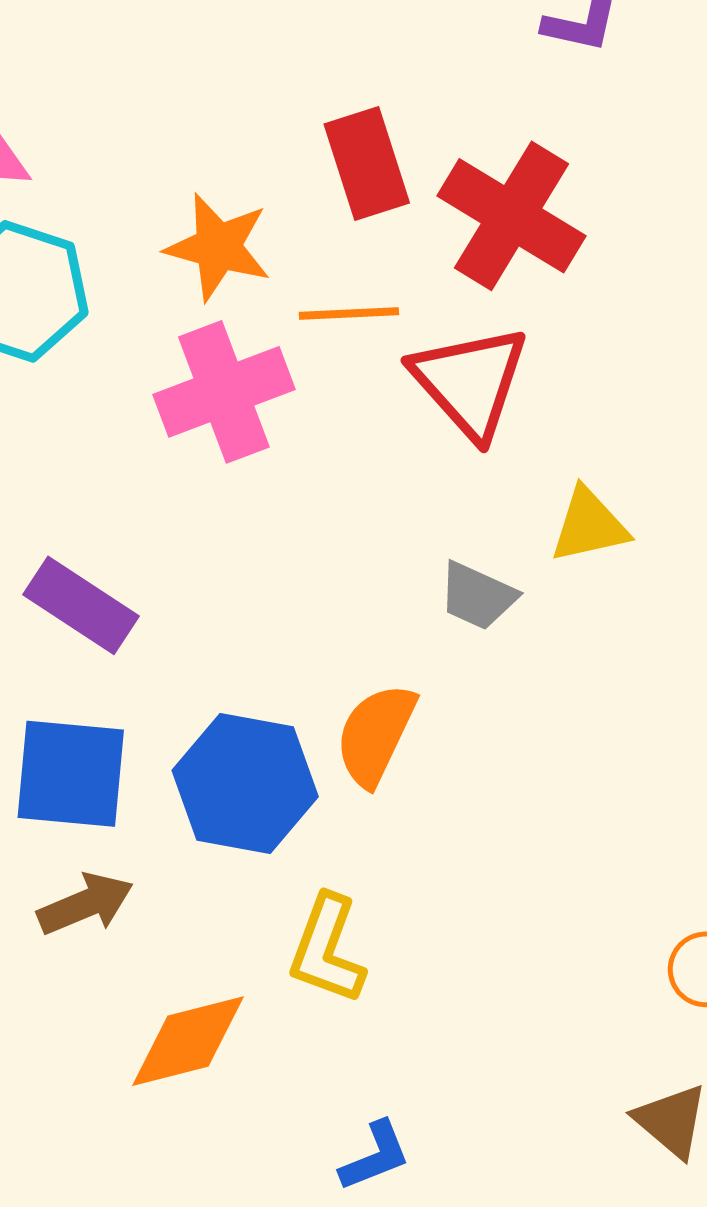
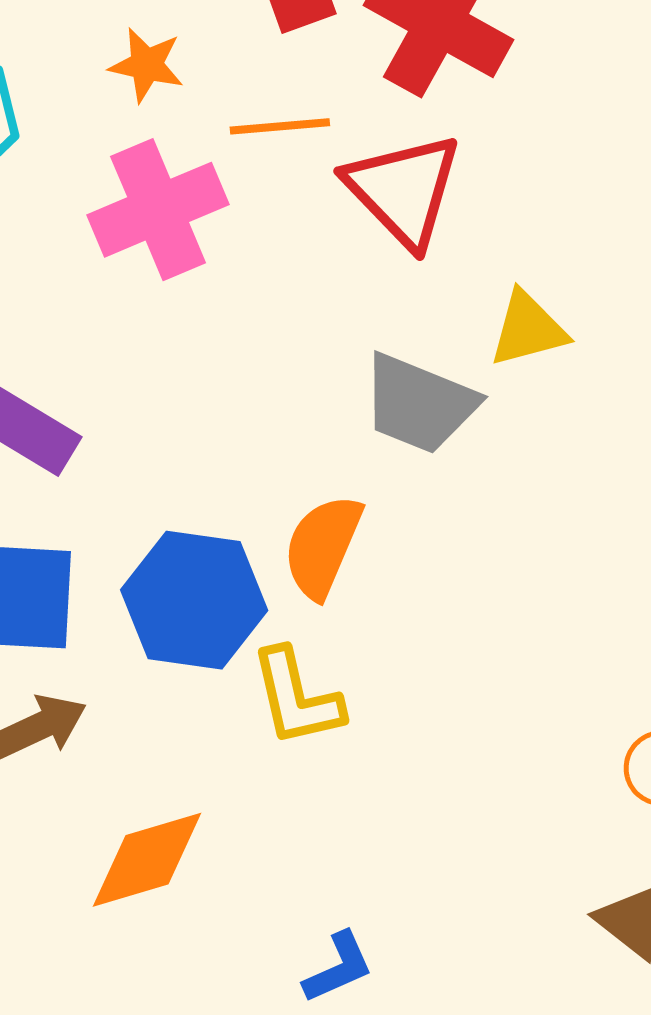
orange star: (218, 247) -> (147, 65), size x0.7
gray trapezoid: (478, 596) -> (419, 404), size x1.5
yellow L-shape: (327, 949) -> (297, 698), moved, turned -31

